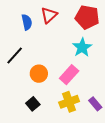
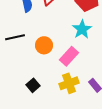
black line: (15, 55) -> (15, 37), turned 36
orange circle: (39, 74) -> (44, 45), moved

